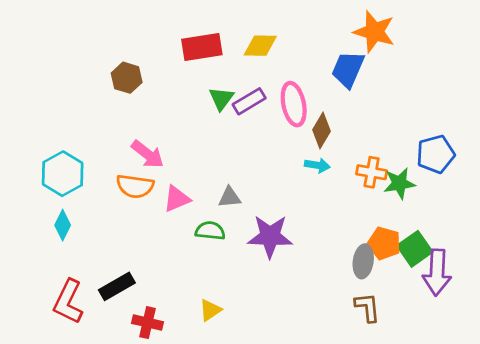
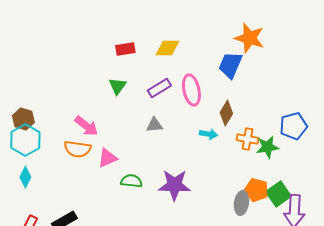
red rectangle: (202, 47) -> (125, 49), size x0.7
brown hexagon: (127, 78) -> (23, 119), moved
green triangle: (221, 99) -> (117, 86), moved
brown diamond: (321, 131) -> (226, 113), moved
gray triangle: (230, 197) -> (154, 125), moved

